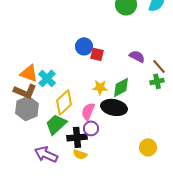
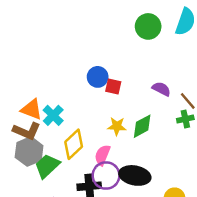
black ellipse: (114, 107) -> (135, 175), moved
green trapezoid: (56, 124) -> (47, 166), moved
purple circle: (91, 128) -> (106, 175), size x1.5

